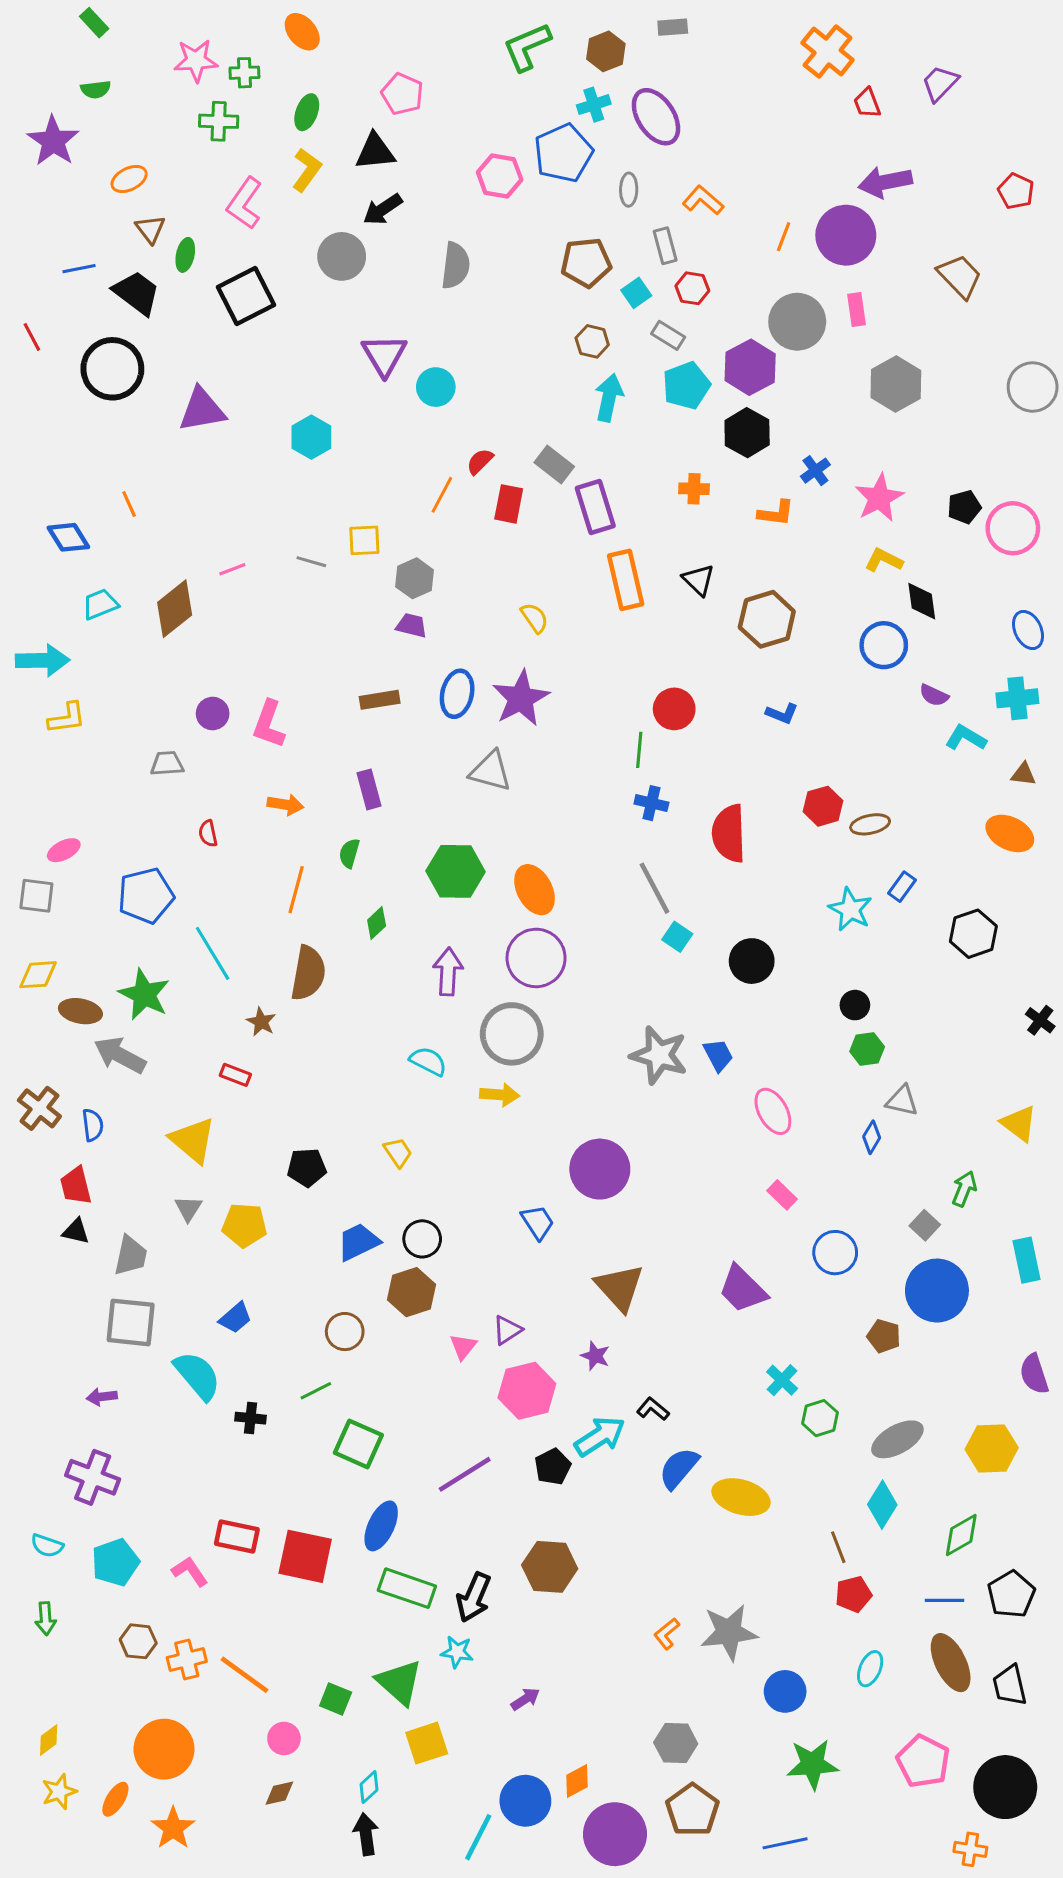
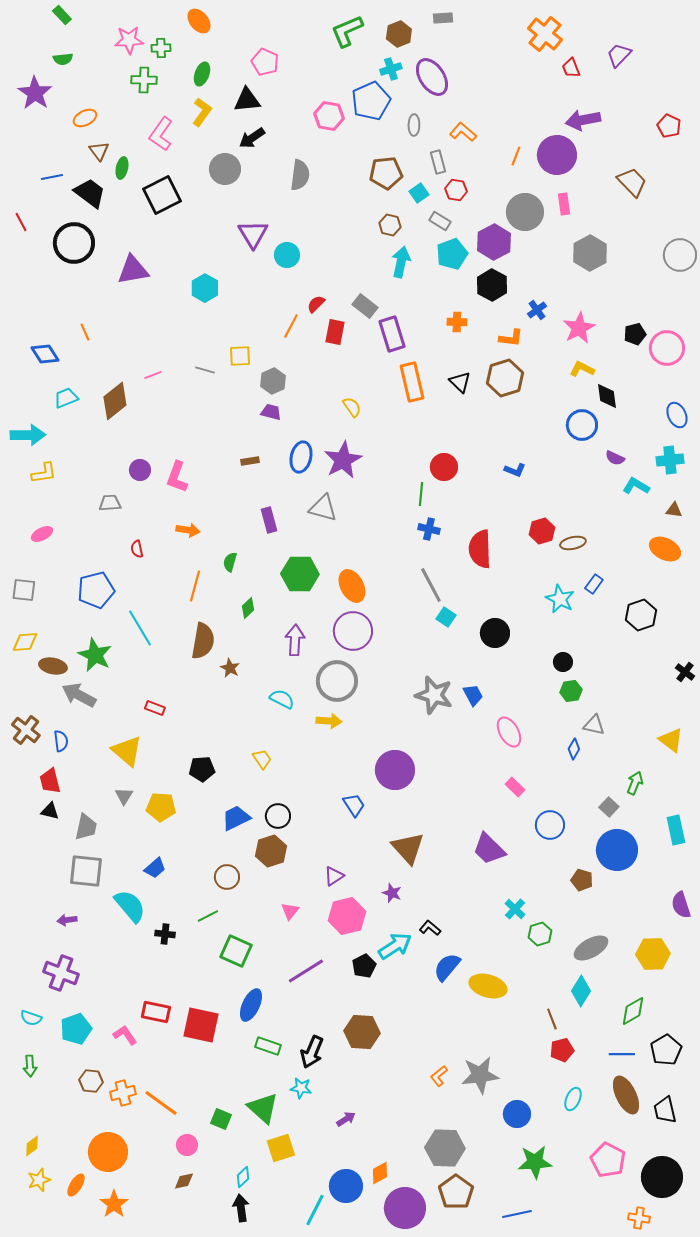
brown hexagon: (767, 619) -> (505, 378), moved
brown rectangle: (380, 700) -> (250, 461), size x0.7
purple rectangle: (369, 789) -> (269, 520), moved
pink ellipse: (64, 850) -> (42, 534), moved
brown star: (261, 1022) -> (230, 668), moved
pink triangle: (463, 1347) -> (290, 911), moved
green rectangle: (407, 1588) -> (268, 1046), size x0.7
gray hexagon: (676, 1743) -> (445, 1148), size x1.4

